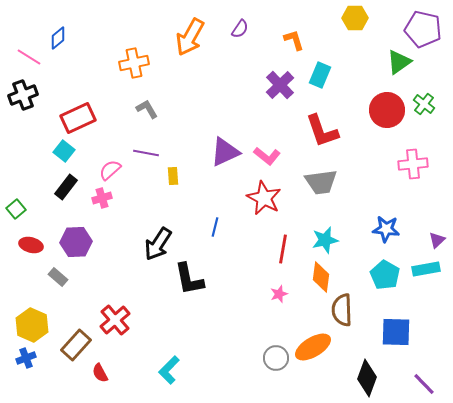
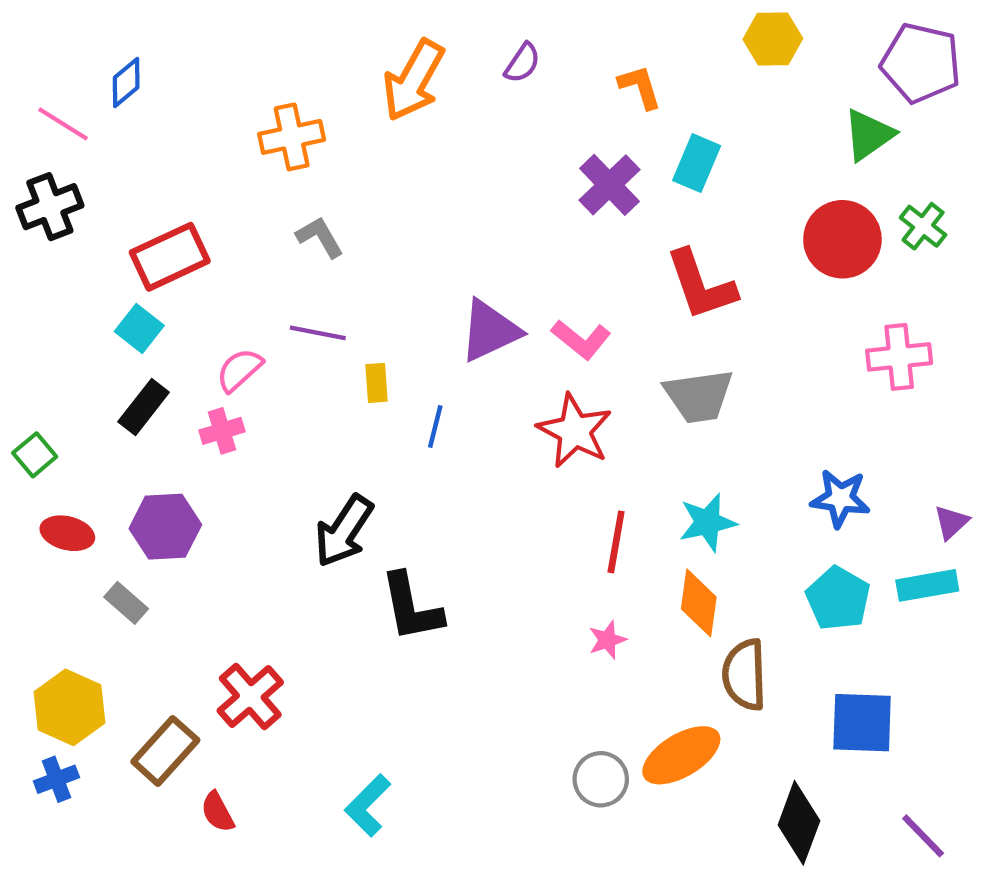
blue line: (215, 227) -> (435, 427), moved

